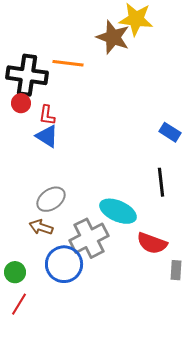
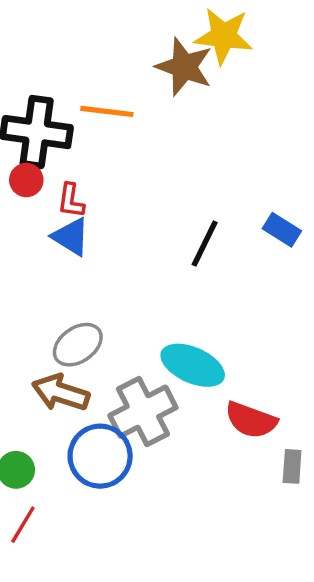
black line: (161, 182) -> (205, 243), moved, turned 32
brown arrow: (41, 227) -> (61, 393), size x1.4

